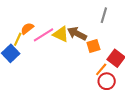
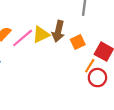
yellow triangle: (61, 34) -> (41, 35), turned -42
brown arrow: (77, 34) -> (58, 31), turned -96

